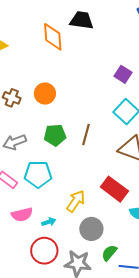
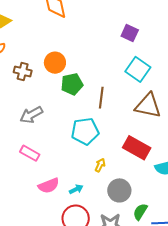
green pentagon: (55, 135) -> (72, 84), moved
cyan pentagon: (38, 174) -> (85, 131), moved
yellow arrow: (76, 201) -> (100, 165), size x0.6

